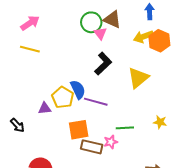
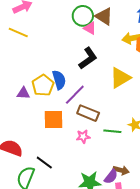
pink triangle: (100, 33) -> (90, 28), turned -32
purple line: (96, 102) -> (75, 95), turned -70
green line: (125, 128) -> (112, 131), moved
brown rectangle: (92, 147) -> (88, 113), moved

